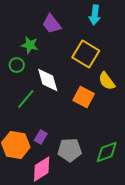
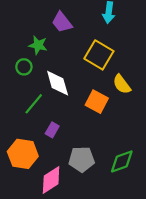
purple rectangle: (41, 137) -> (52, 130), moved

